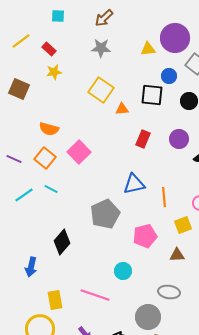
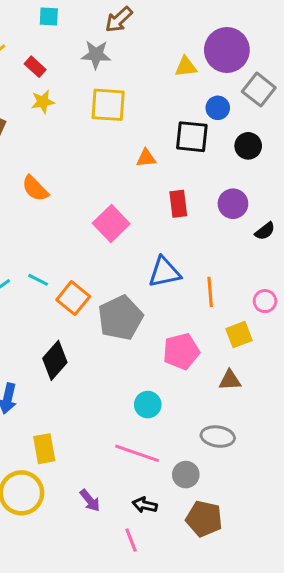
gray star: (101, 48) -> (96, 55), moved
yellow square: (101, 90) -> (108, 105), moved, turned -30
orange semicircle: (49, 129) -> (35, 188), turned 30
red rectangle: (143, 139) -> (178, 204), turned -30
pink square: (79, 152) -> (111, 223), moved
orange square: (45, 158) -> (73, 298), moved
pink line: (95, 295) -> (137, 453), moved
gray circle: (148, 317) -> (186, 475), size x0.7

